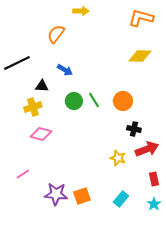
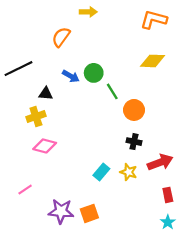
green line: (94, 100) -> (112, 91), moved
green circle: (74, 101) -> (94, 73), moved
black cross: (134, 129) -> (134, 142), moved
cyan rectangle: (121, 199) -> (101, 172), moved

